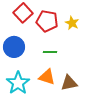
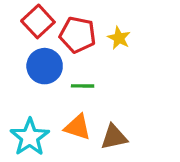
blue circle: (14, 47) -> (45, 66), moved

